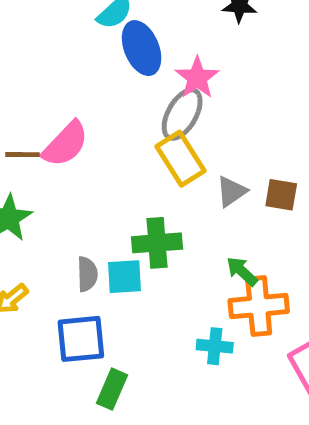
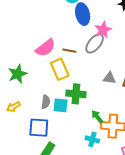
brown line: (22, 155) -> (69, 51), moved
yellow rectangle: (181, 159) -> (60, 69), moved
gray triangle: (232, 191) -> (109, 78), turned 32
green arrow: (242, 271) -> (97, 117), moved

